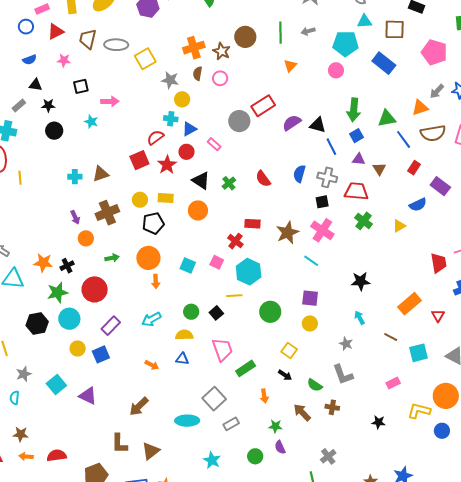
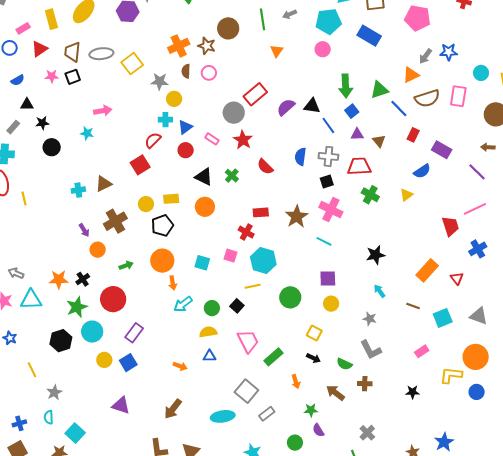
black square: (81, 86) -> (73, 77), moved
red star: (167, 165) -> (243, 140), moved
cyan arrow: (151, 319) -> (183, 304), moved
cyan square: (56, 384) -> (75, 433), moved

